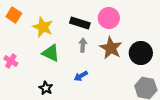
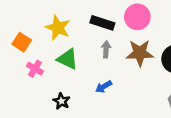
orange square: (14, 15) -> (22, 42), moved
brown star: (111, 48) -> (140, 53), turned -30
pink cross: (11, 61) -> (35, 69), moved

